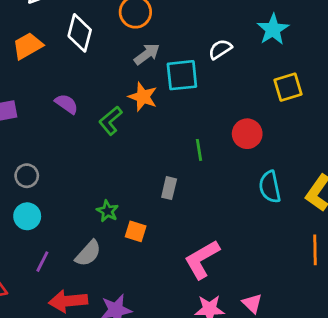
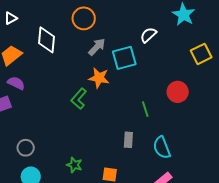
purple semicircle: (67, 104) -> (16, 83), moved
cyan semicircle: (270, 187) -> (162, 148), moved
green star: (107, 211) -> (74, 165), moved

